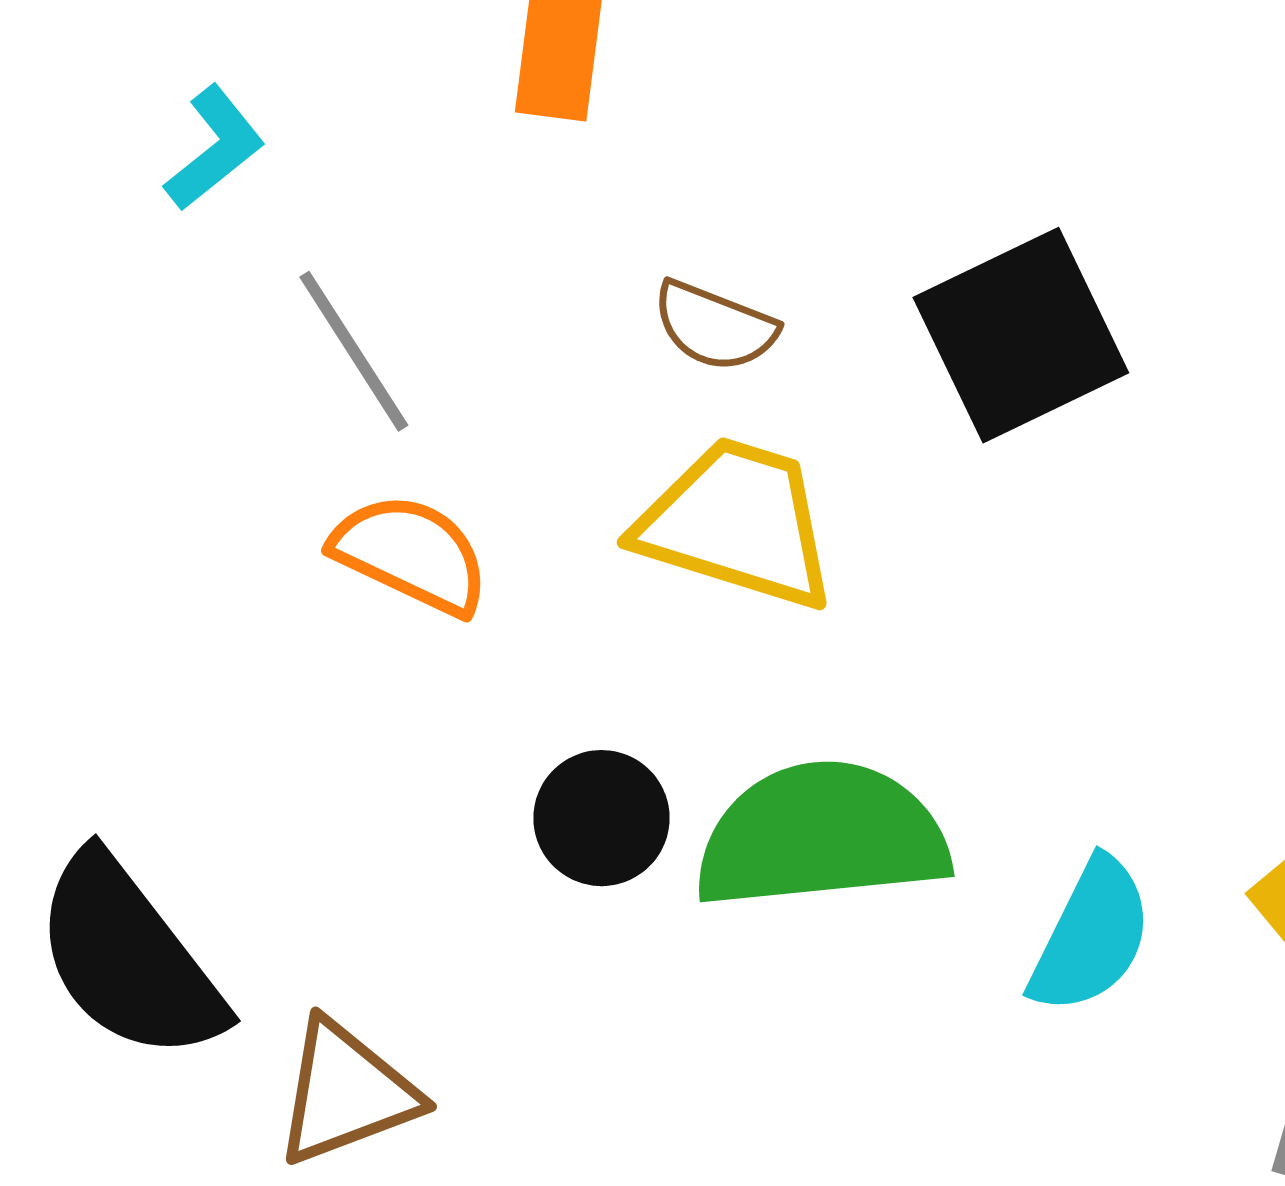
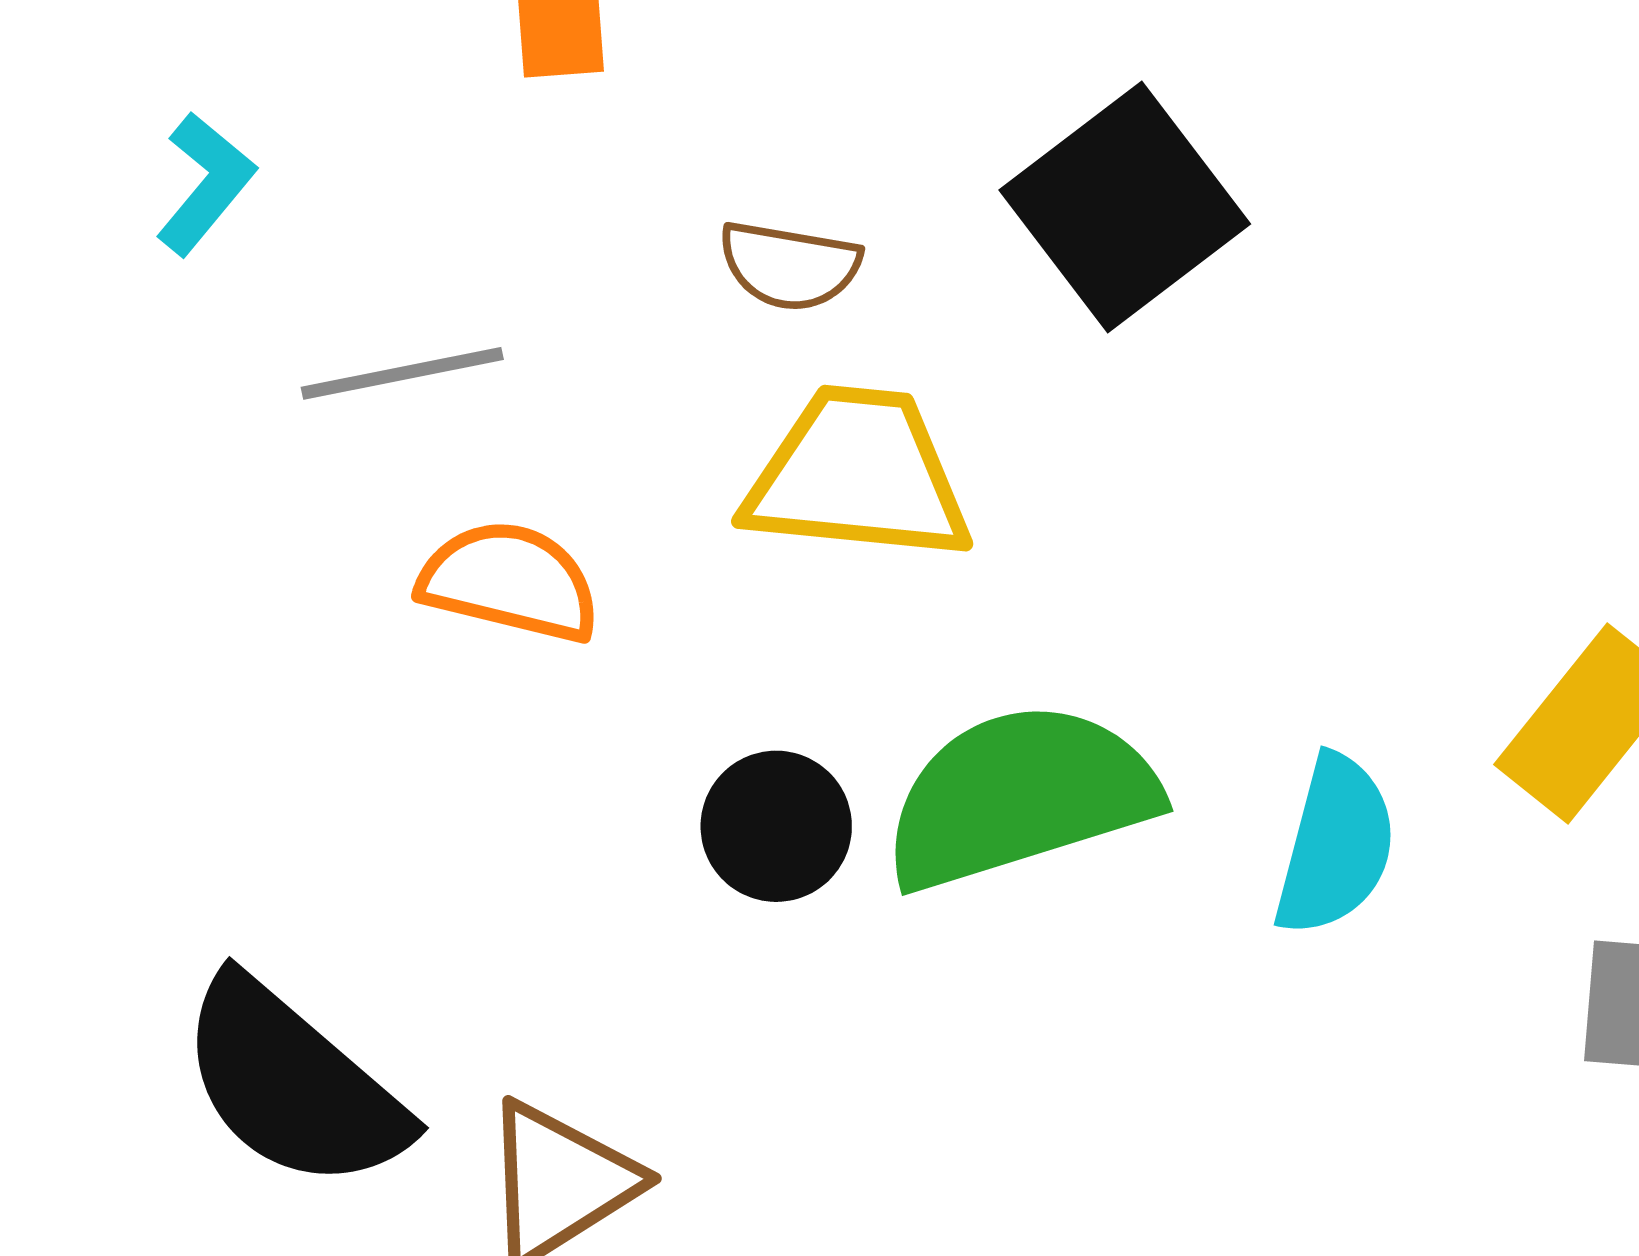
gray line: (354, 351) -> (402, 373), turned -57

